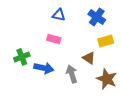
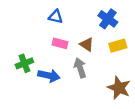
blue triangle: (59, 15) -> (56, 17), moved
brown triangle: (89, 58) -> (87, 44), moved
gray arrow: (72, 74) -> (80, 68), moved

